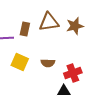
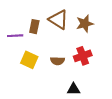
brown triangle: (49, 22) -> (58, 20), turned 40
red cross: (73, 73) -> (83, 56), moved

